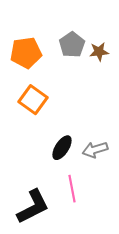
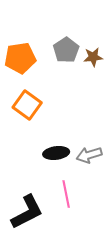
black ellipse: (62, 148) -> (56, 153), turned 50

